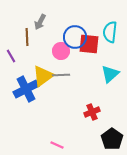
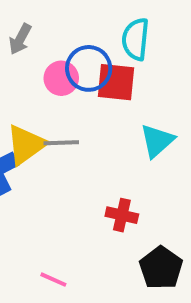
cyan semicircle: (110, 32) -> (136, 39), moved
pink circle: (61, 51) -> (61, 78), moved
red cross: (92, 112) -> (122, 215), turned 35

